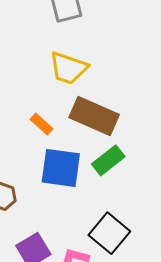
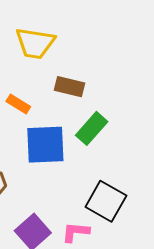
brown rectangle: (94, 116) -> (69, 87), size x0.6

